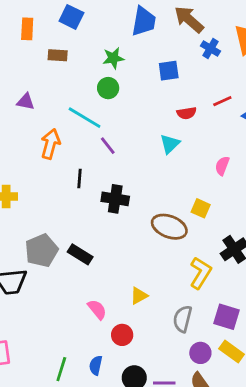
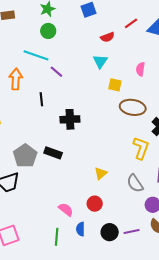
black cross: (115, 199) -> (70, 119), moved
yellow square: (201, 208) -> (115, 85), moved
brown ellipse: (169, 227) -> (133, 107), moved
pink semicircle: (97, 309) -> (66, 210), moved
gray semicircle: (183, 319) -> (135, 183), turned -36

